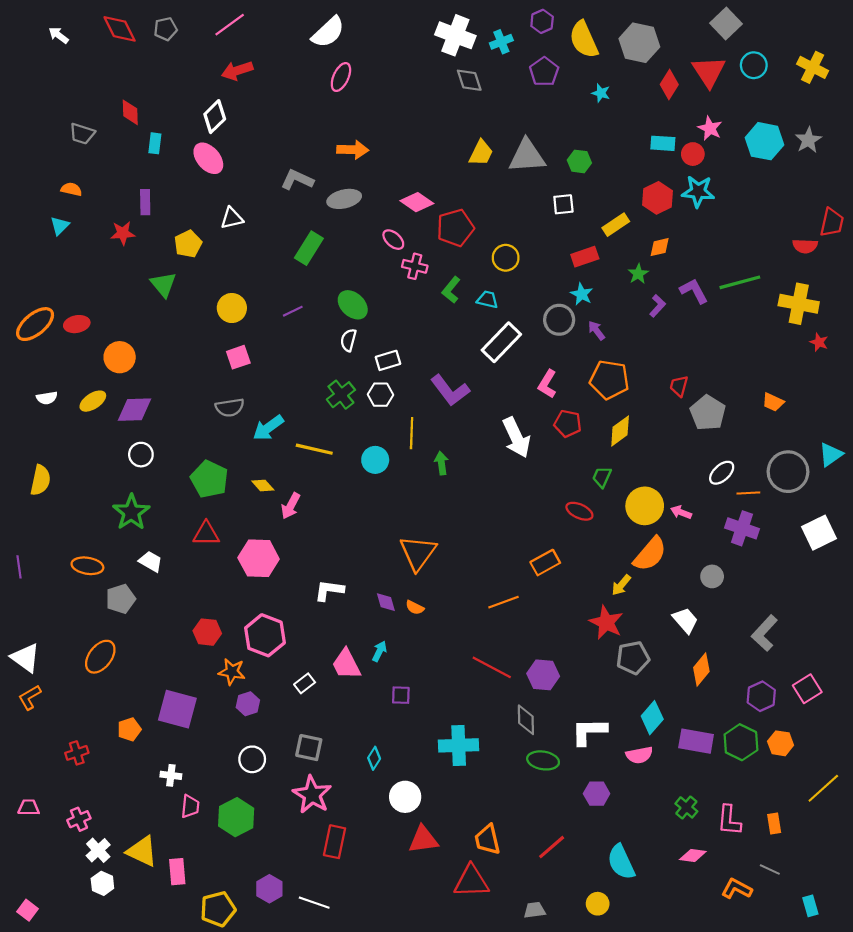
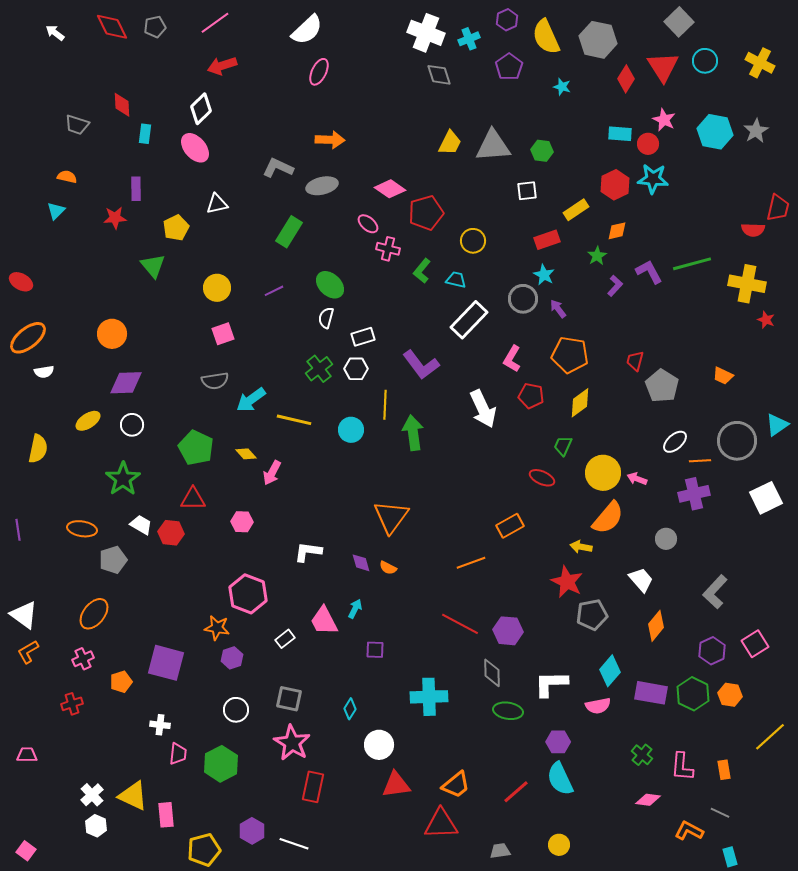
orange ellipse: (35, 324) -> (28, 338), moved
red ellipse: (77, 324) -> (21, 282), moved, turned 40
yellow ellipse: (93, 401) -> (88, 421), moved
green arrow: (441, 463) -> (413, 433), size x1.6
purple cross: (742, 528) -> (694, 494), turned -32
pink hexagon: (259, 558) -> (242, 522), size x0.6
yellow arrow: (621, 585) -> (581, 547), turned 60
red hexagon: (207, 632) -> (171, 533), moved
pink cross: (79, 819) -> (83, 659), moved
orange trapezoid: (487, 840) -> (456, 785), turned -116
cyan semicircle: (621, 862) -> (560, 779), moved
cyan rectangle: (810, 906) -> (730, 857), moved

